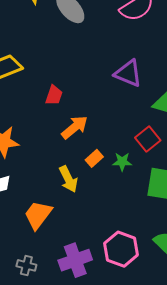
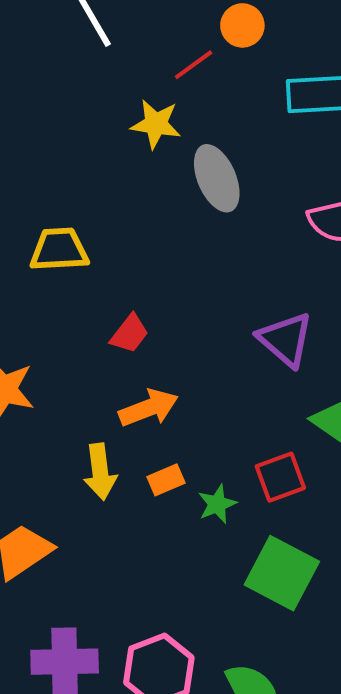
green star: (122, 162) -> (217, 504), turned 30
yellow arrow: (68, 179) -> (100, 472), moved

